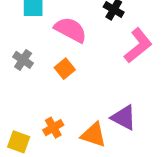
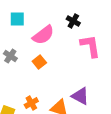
pink semicircle: (71, 30) -> (43, 35), turned 115
pink L-shape: (138, 46) -> (90, 46), turned -60

